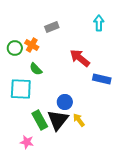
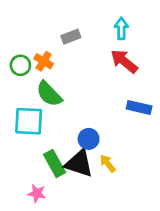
cyan arrow: (99, 23) -> (121, 29), moved
red arrow: (80, 58) -> (124, 61), moved
green semicircle: (36, 69) -> (49, 94), size x1.5
black triangle: (58, 120) -> (79, 163), turned -50

